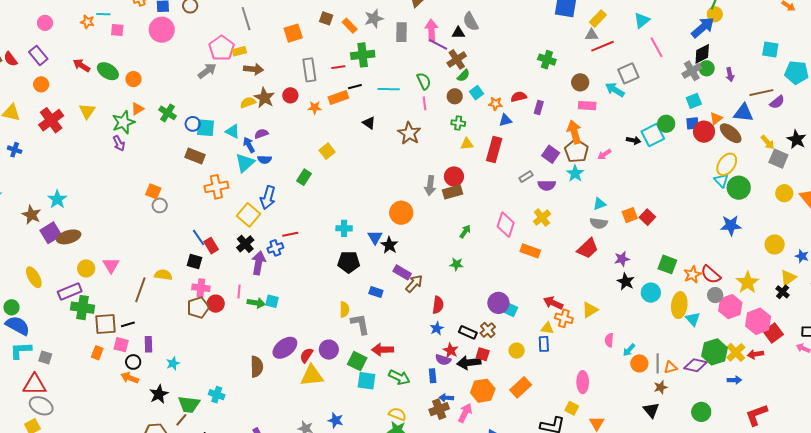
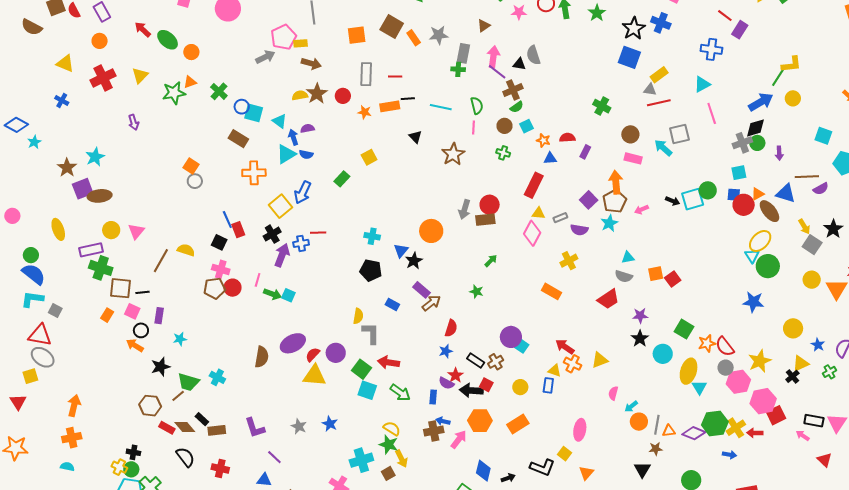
yellow circle: (715, 14) -> (793, 98), moved
brown square: (326, 18) -> (392, 26), size x1.6
green cross: (363, 55) -> (458, 69), moved, size x0.6
purple arrow: (119, 143) -> (134, 122), moved
yellow triangle: (467, 144) -> (538, 213), moved
pink diamond: (506, 225) -> (532, 233), moved

